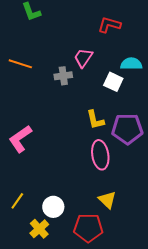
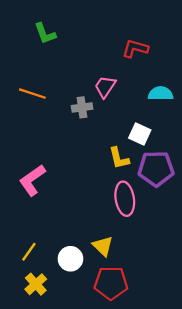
white square: (113, 82) -> (140, 134), moved
yellow triangle: (107, 200) -> (103, 246), moved
yellow cross: (39, 229) -> (36, 284), moved

